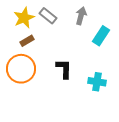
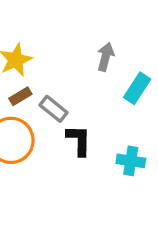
gray rectangle: (48, 16) -> (54, 109), moved

